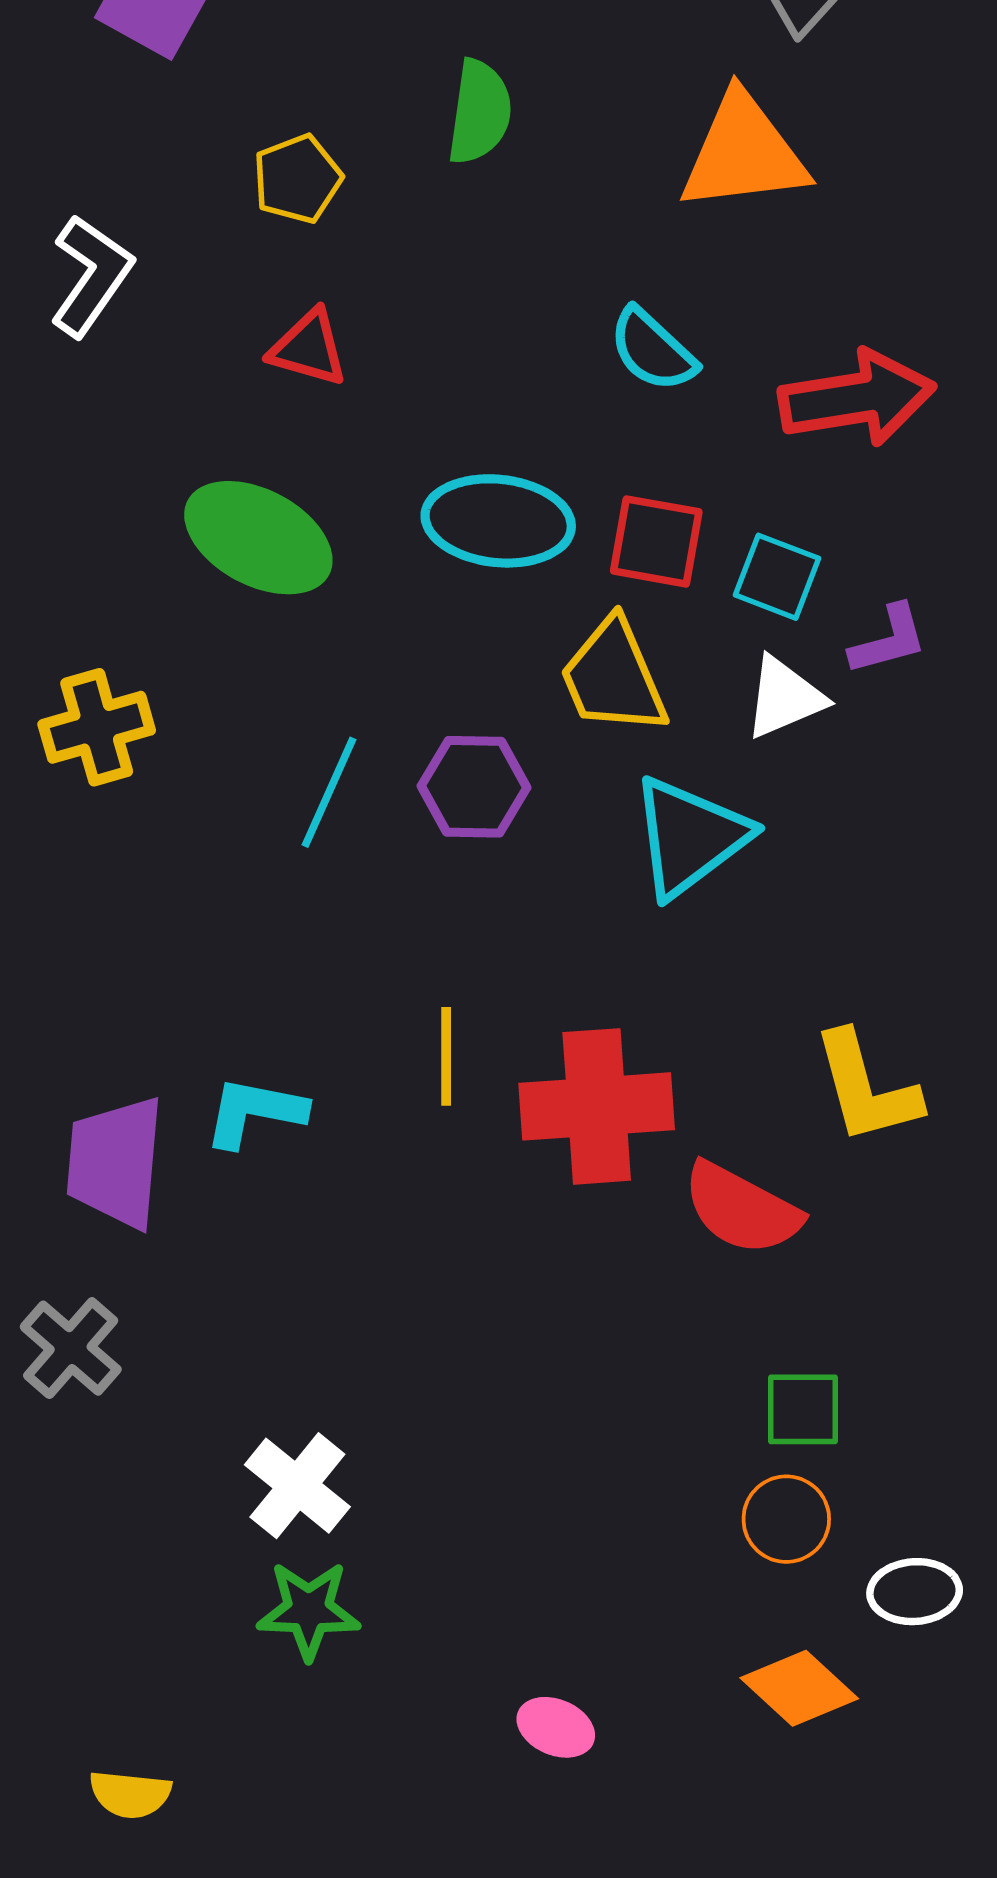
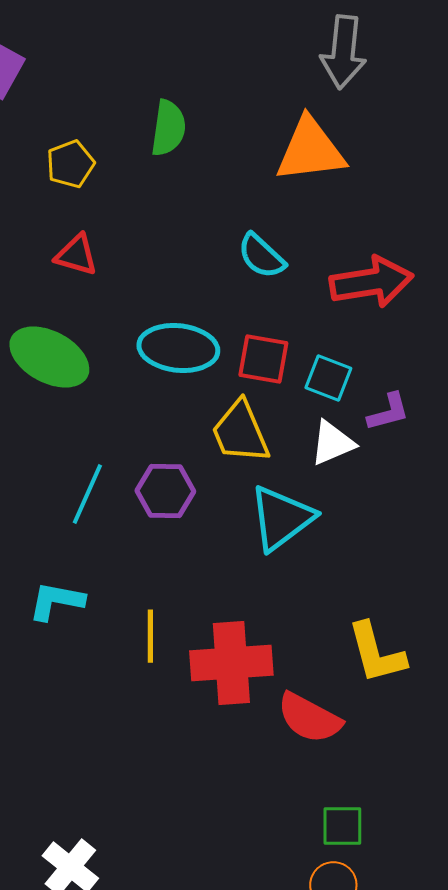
cyan L-shape: (255, 1112) -> (56, 601), moved

